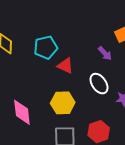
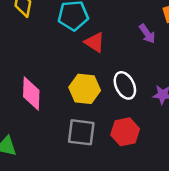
white ellipse: (99, 84) -> (125, 85), moved

